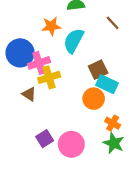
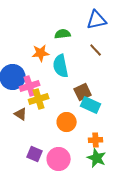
cyan semicircle: (74, 41) -> (61, 66), turned -40
orange circle: (94, 99) -> (67, 122), moved
orange cross: (113, 123) -> (96, 140), turned -32
purple square: (45, 139) -> (35, 154), turned -35

